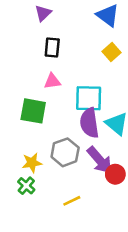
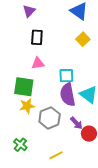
cyan square: (89, 98) -> (66, 76), size x0.7
purple arrow: (100, 160) -> (76, 123), size x0.6
yellow star: (32, 163) -> (27, 106), moved

